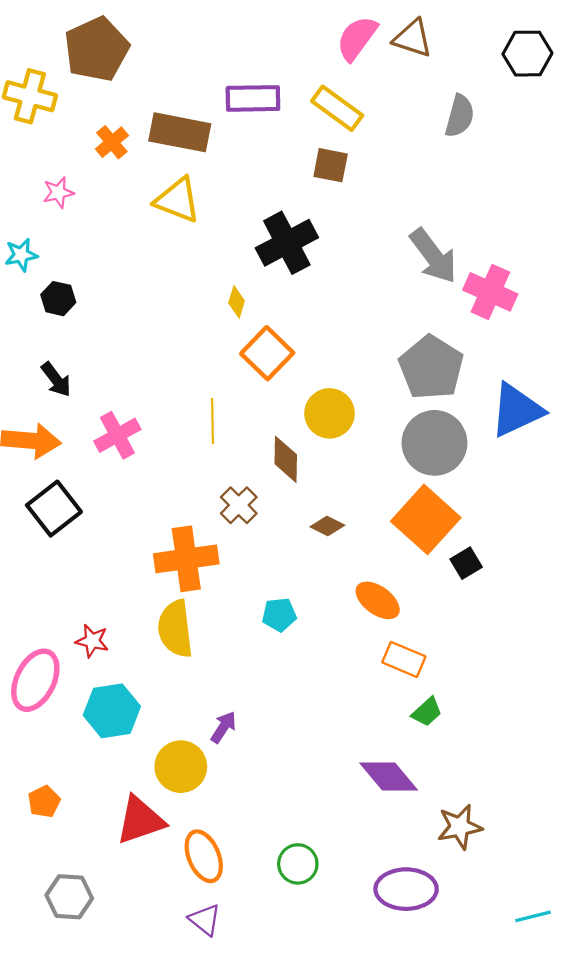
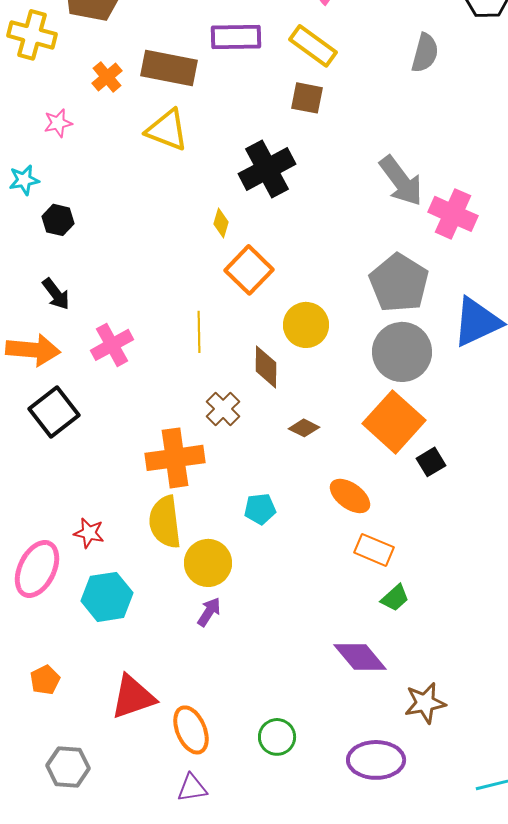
yellow circle: (181, 767) -> (208, 563), moved
purple triangle: (205, 920) -> (192, 788), turned -48

